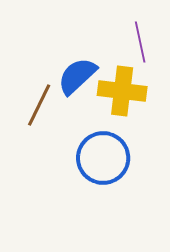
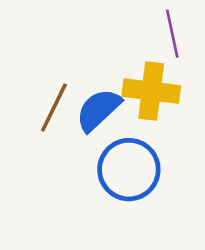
blue semicircle: (77, 76) -> (98, 110), moved

